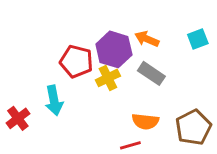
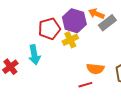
red pentagon: (76, 61) -> (49, 29), turned -30
gray rectangle: (151, 73) -> (107, 23), moved, turned -72

